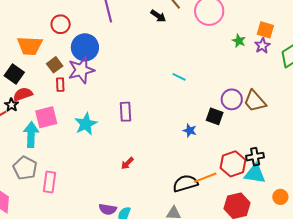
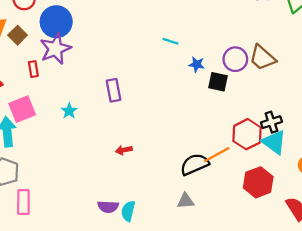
brown square: (55, 65) -> (18, 35), moved
cyan star: (86, 124) -> (69, 111), size x0.6
blue star: (190, 131) -> (197, 64), moved
red arrow: (127, 163) -> (124, 150), turned 40
cyan triangle: (255, 174) -> (274, 142), turned 35
pink rectangle: (49, 182) -> (23, 202), moved

